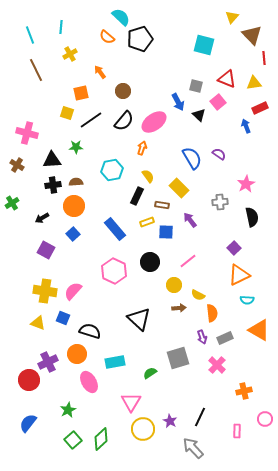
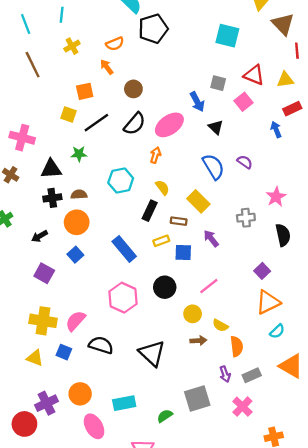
orange semicircle: (107, 37) -> (115, 44), moved, turned -63
black triangle: (199, 115) -> (216, 127), moved
cyan semicircle: (247, 300) -> (277, 331), turned -48
black semicircle: (90, 331) -> (101, 345), moved

